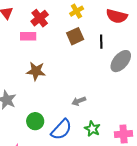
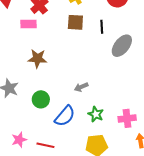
brown square: (75, 36) -> (75, 22), turned 30
green circle: (35, 121) -> (41, 99), moved

